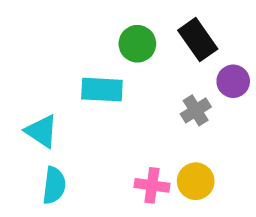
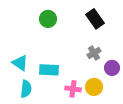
green circle: (137, 44) -> (48, 19), moved
purple circle: (233, 81) -> (112, 68), moved
cyan rectangle: (102, 90) -> (49, 70), moved

